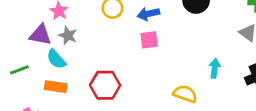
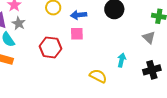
red hexagon: (105, 85) -> (50, 47), moved

